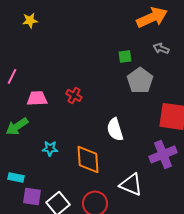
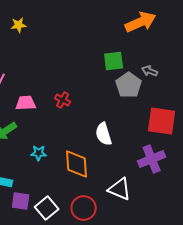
gray arrow: (161, 48) -> (150, 71), moved
green square: (125, 56) -> (114, 61), size x1.5

